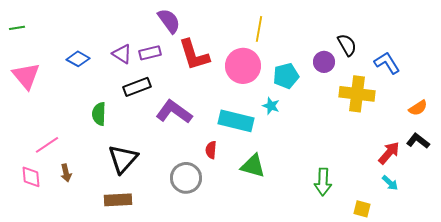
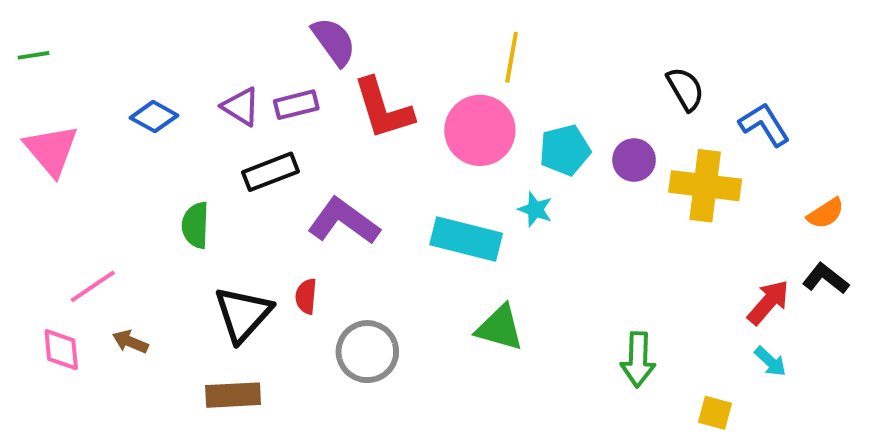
purple circle: (324, 62) -> (634, 160), moved
red semicircle: (211, 150) -> (306, 296), moved
brown arrow: (66, 173) -> (130, 342), turned 126

